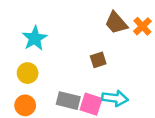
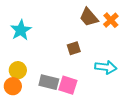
yellow circle: (28, 73) -> (18, 70), moved
cyan arrow: (115, 98) -> (106, 67), moved

